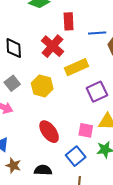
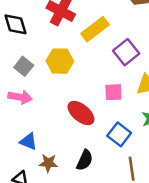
pink square: (86, 130) -> (113, 92), moved
black semicircle: (43, 170) -> (85, 160), turned 126

